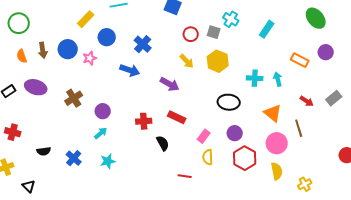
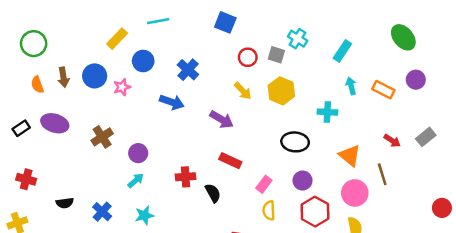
cyan arrow: (278, 79) -> (351, 86), moved
red cross: (144, 121) -> (185, 177), moved

